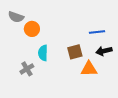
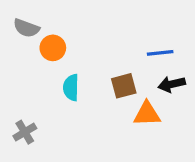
gray cross: (27, 69) -> (25, 132), moved

